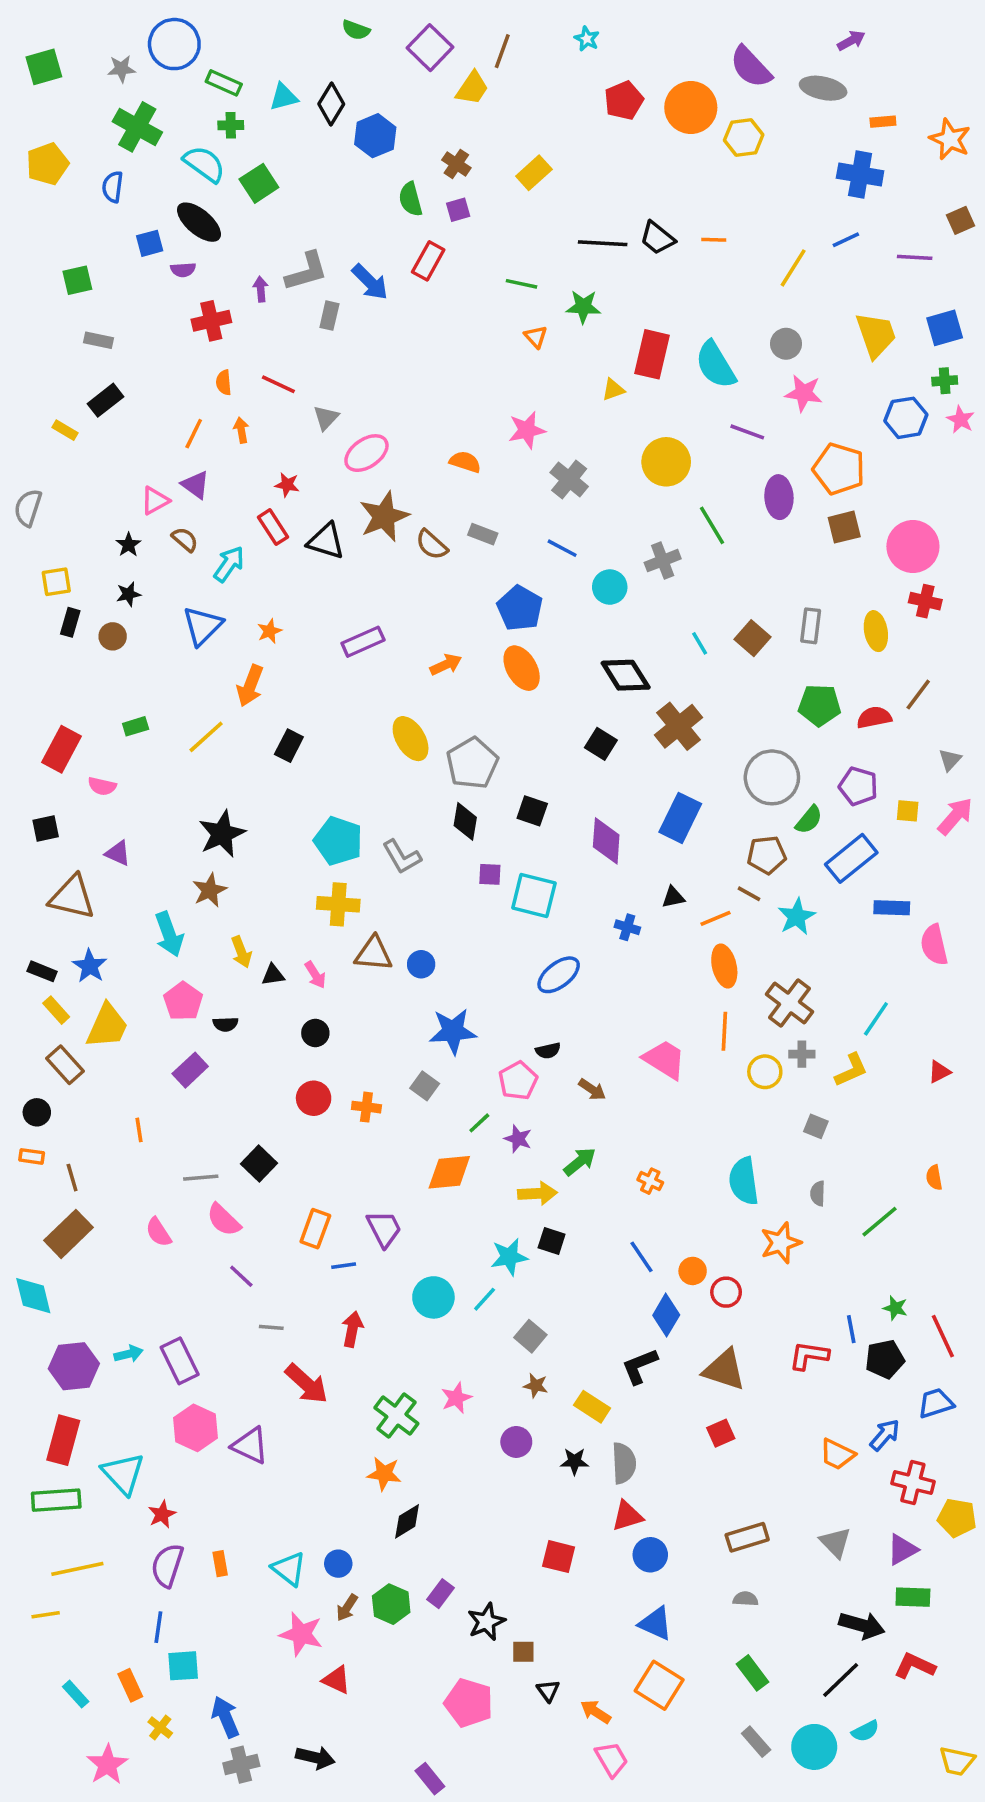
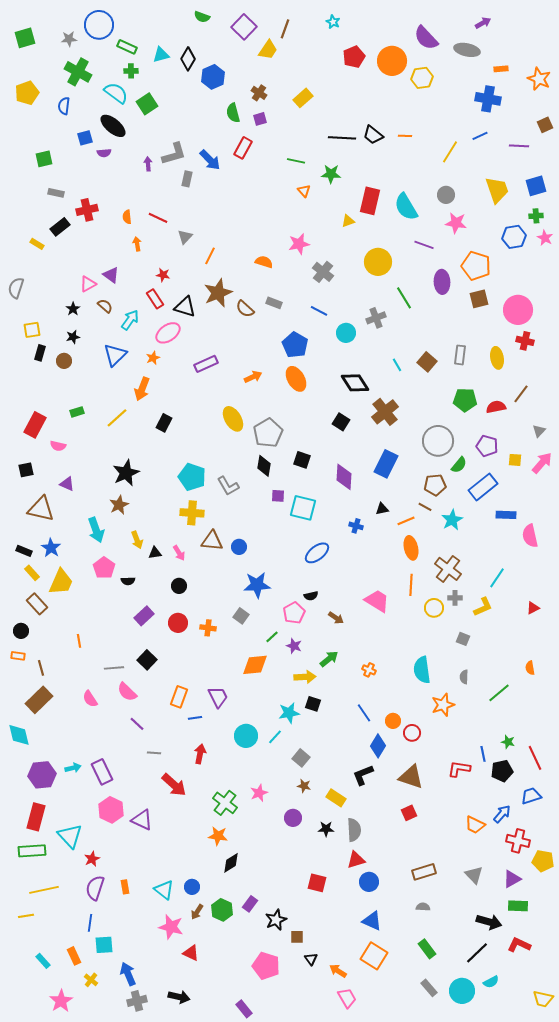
red cross: (211, 321) -> (87, 210), moved
orange line: (194, 434) -> (210, 256), moved
pink ellipse: (366, 453) -> (168, 333), moved
purple rectangle: (190, 1070) -> (144, 616), moved

